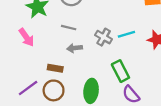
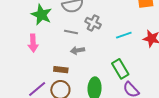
pink arrow: (26, 37) -> (33, 43), turned 36
gray cross: (104, 37) -> (93, 23), moved

